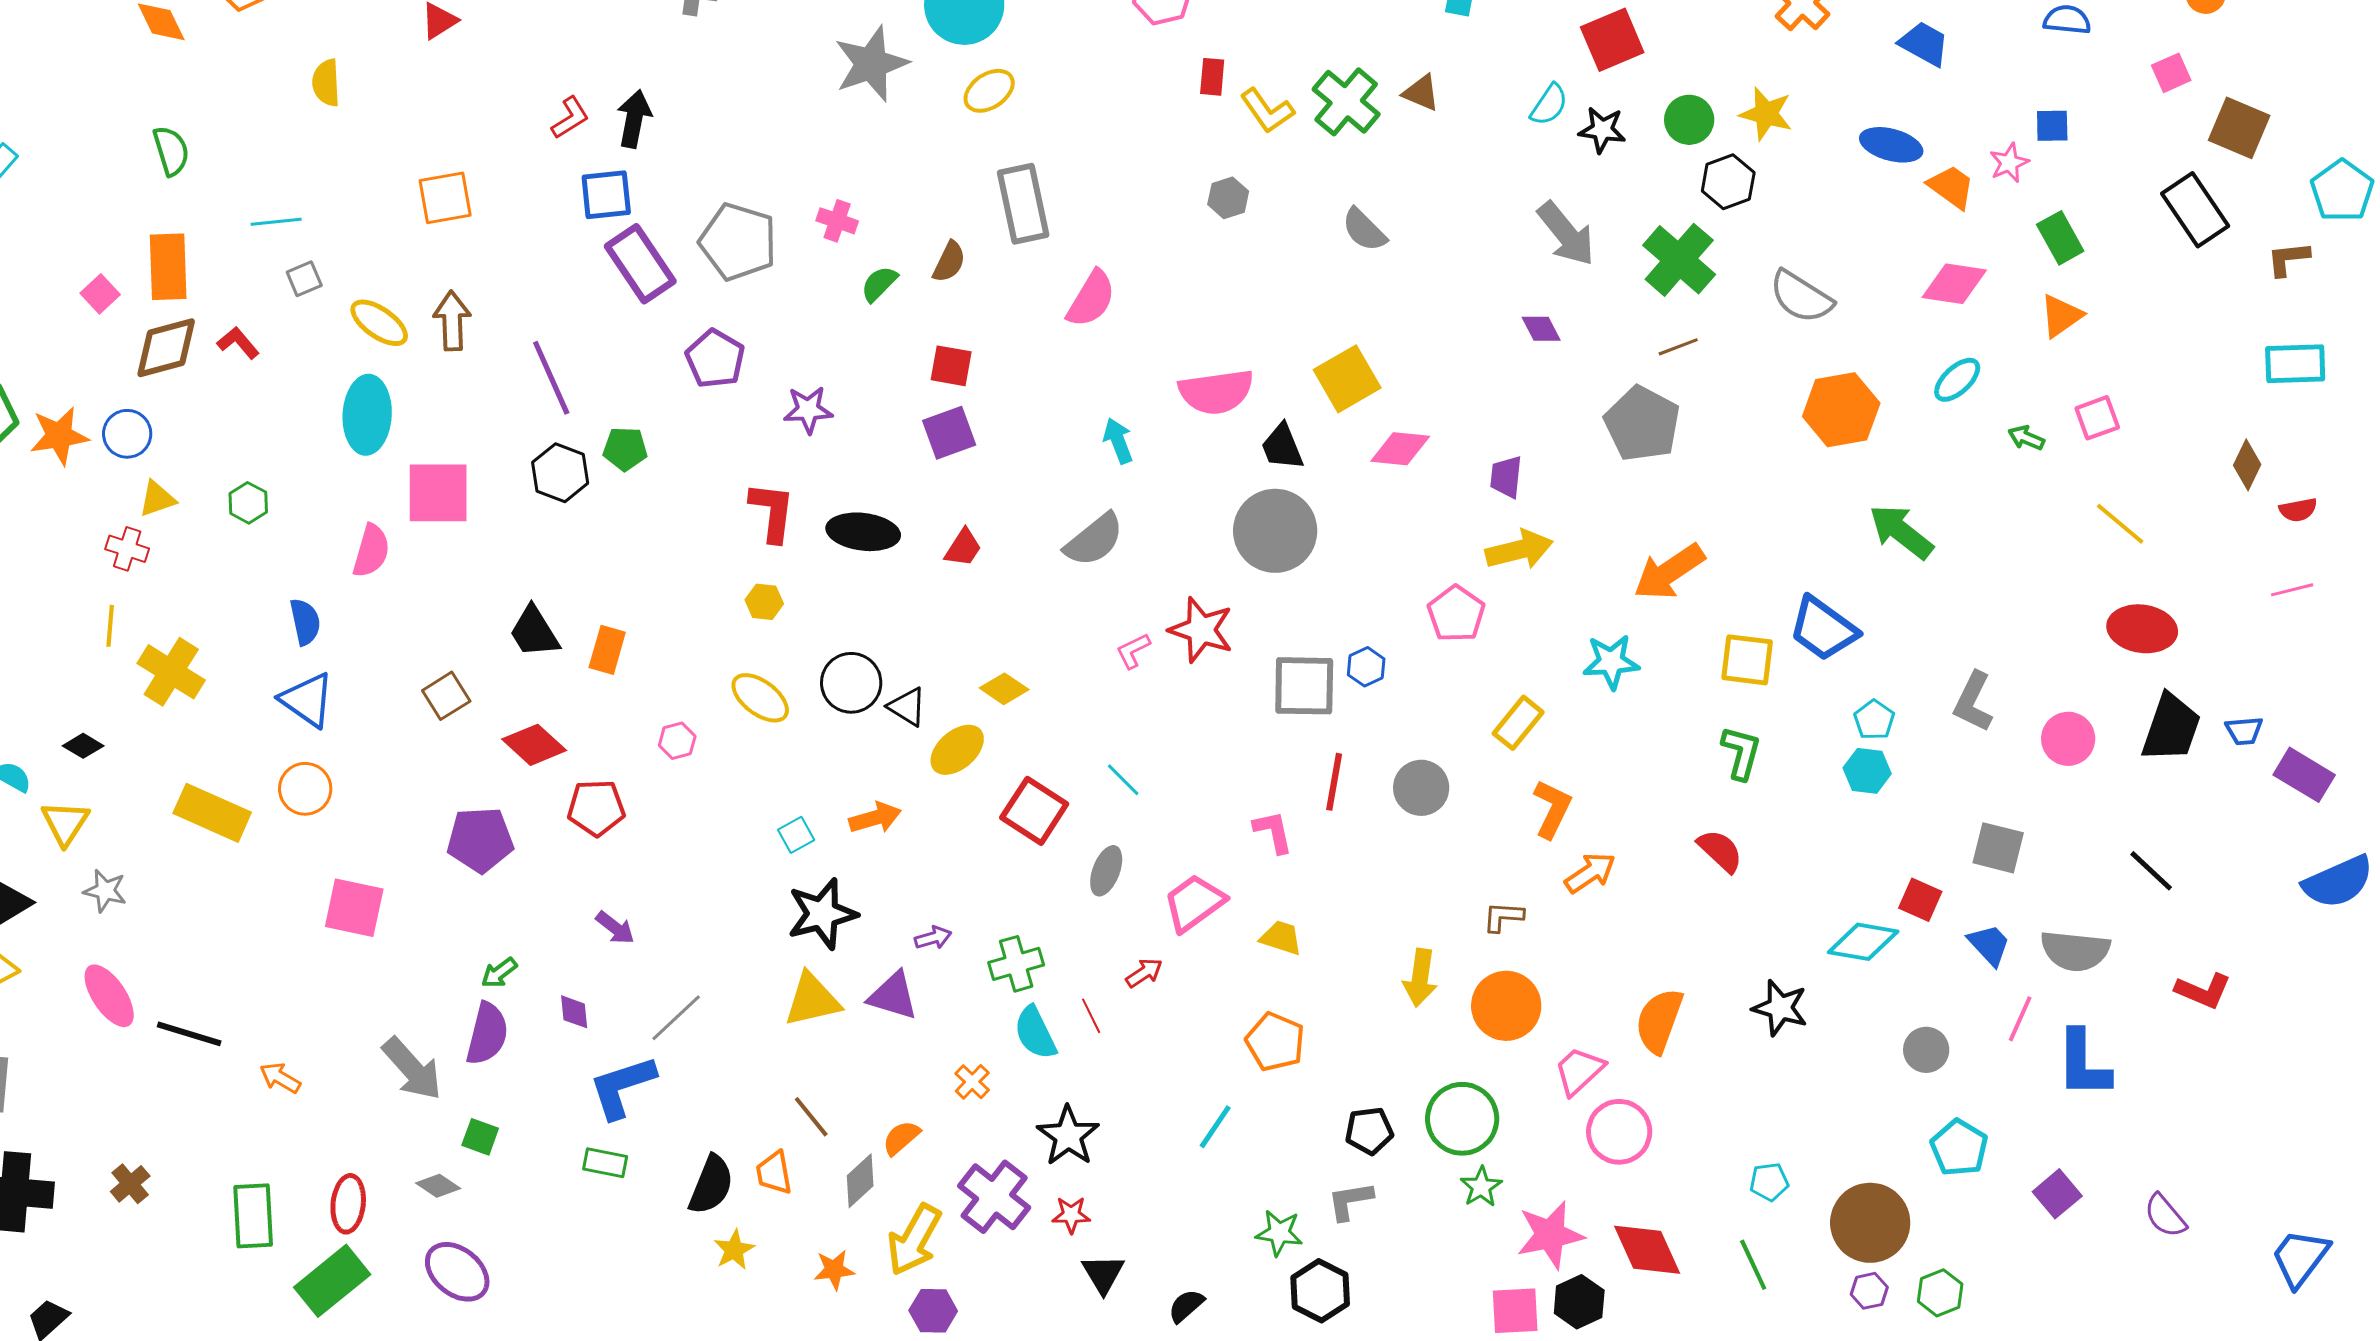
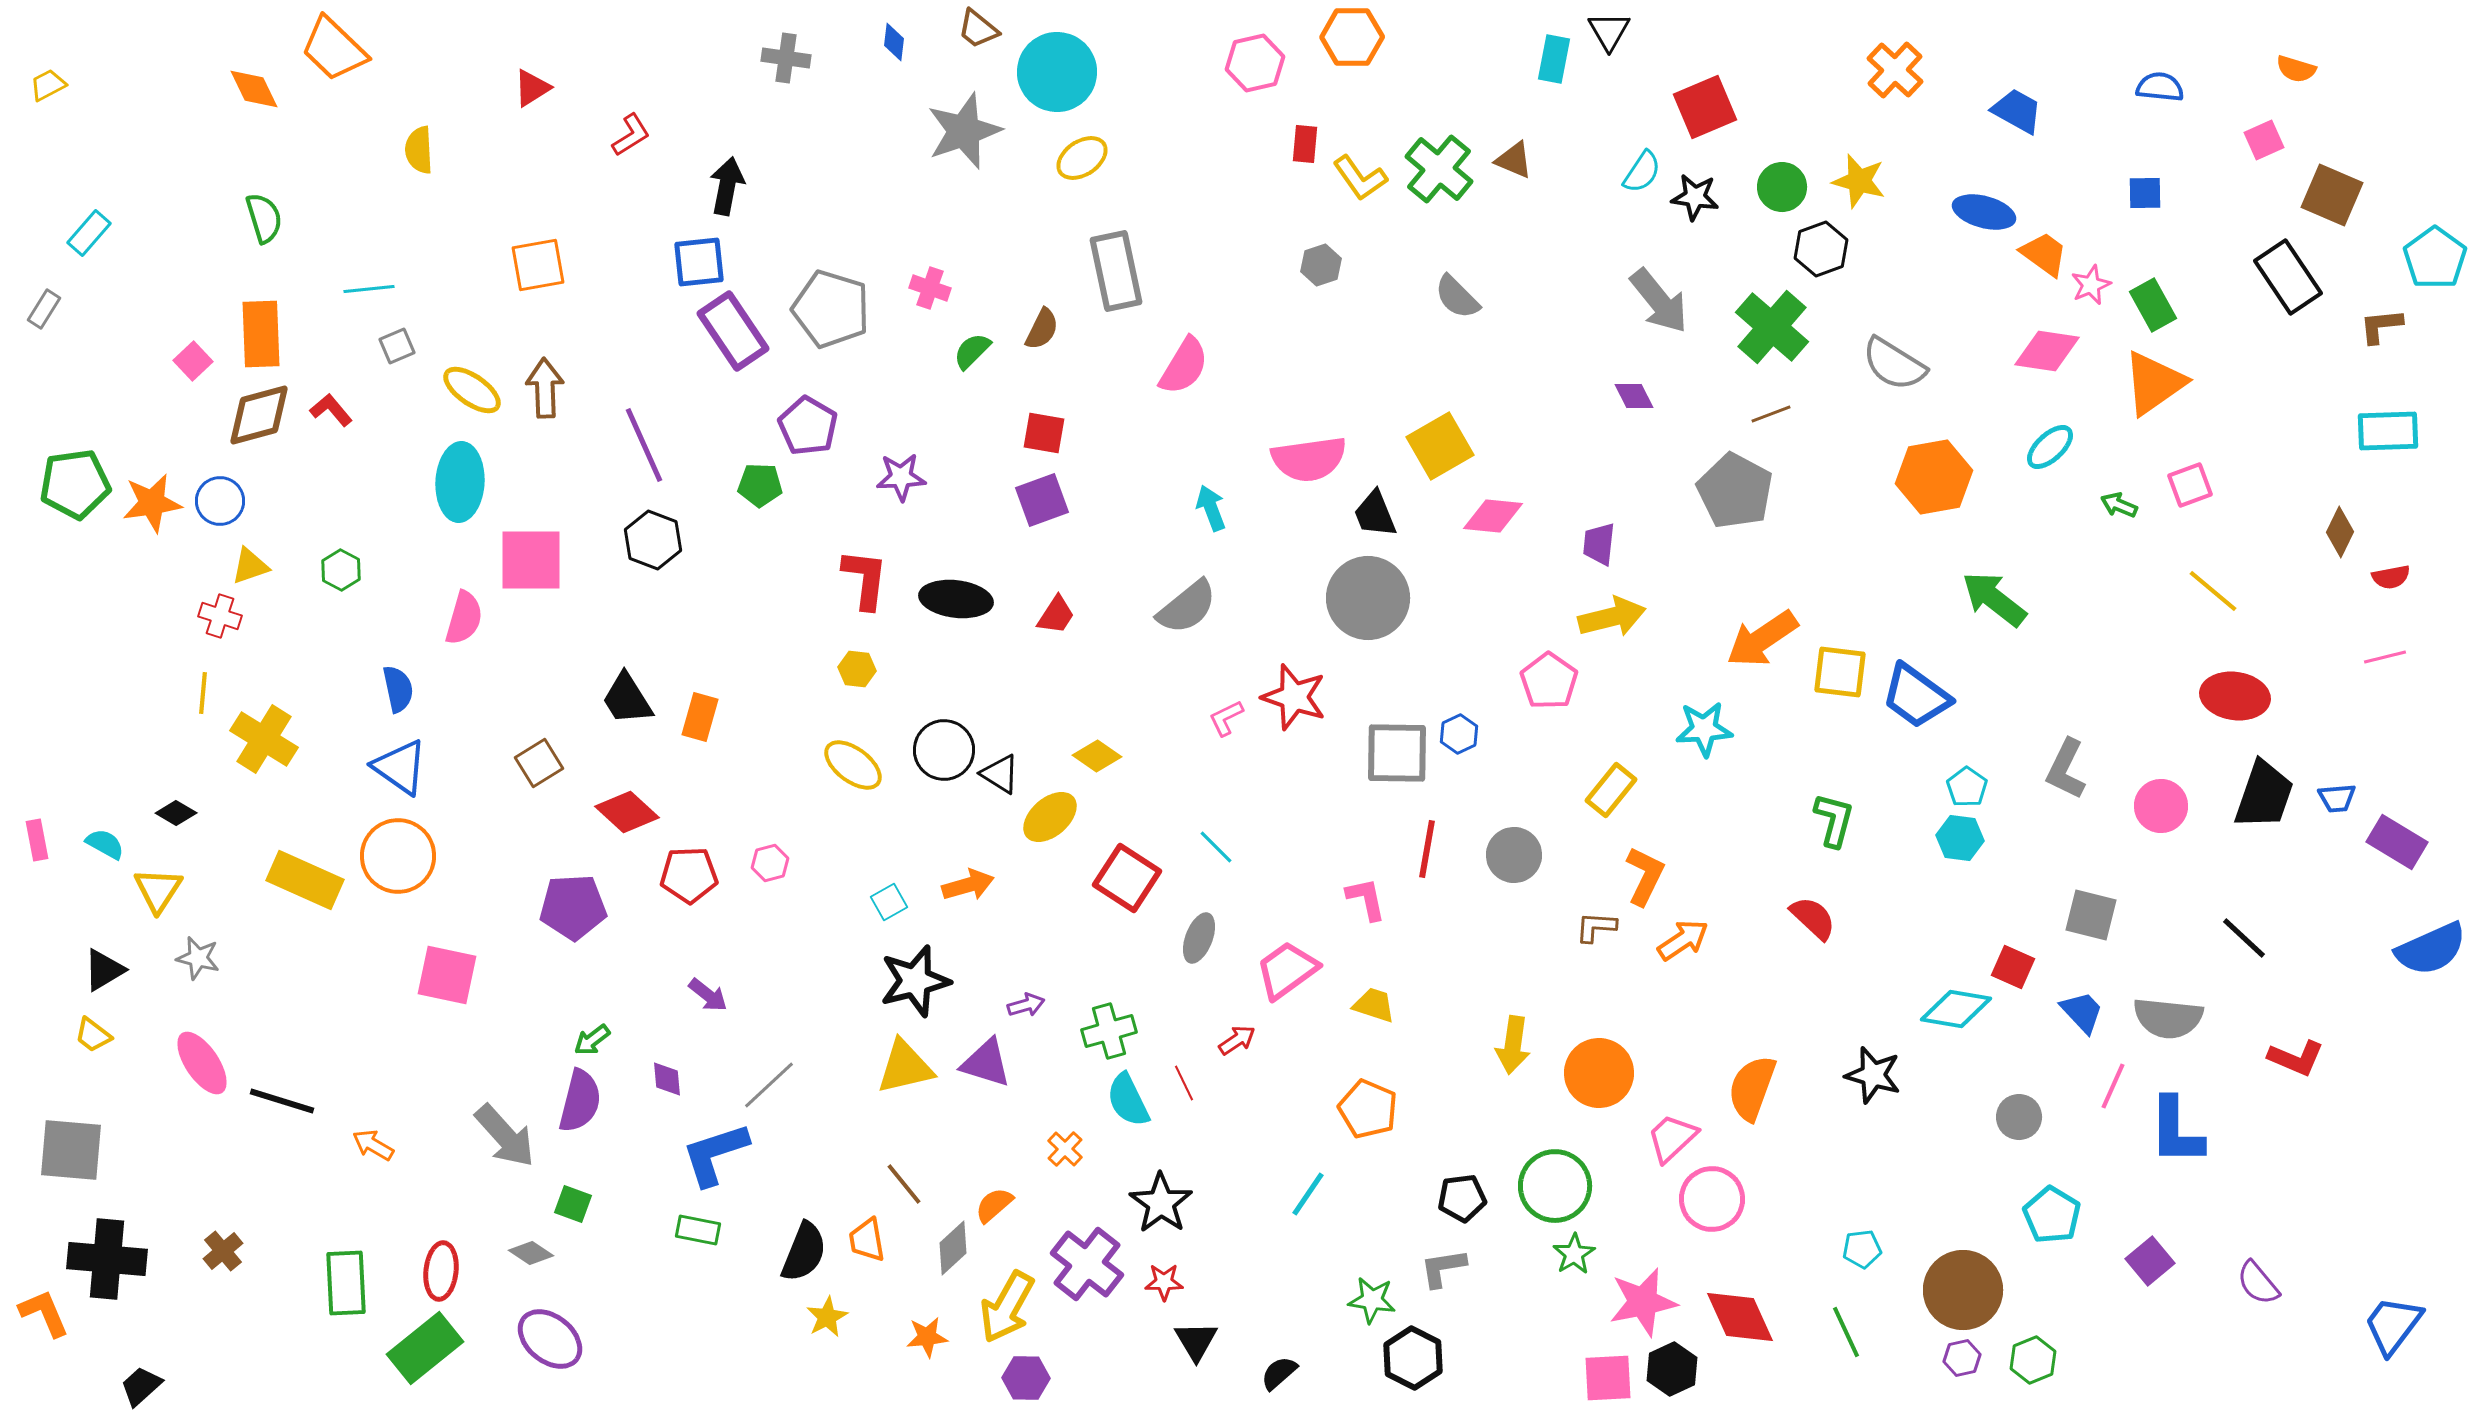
red L-shape: (570, 118) -> (631, 135), moved
pink star: (2009, 163) -> (2091, 285), moved
orange triangle: (2061, 316) -> (2154, 383), size x1.5
green pentagon: (625, 449) -> (760, 485), moved
yellow square: (1747, 660) -> (1840, 672), moved
pink hexagon: (677, 741) -> (770, 863), moved
orange circle: (305, 789) -> (398, 856), size x1.4
brown L-shape: (1503, 917) -> (1596, 927), moved

